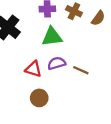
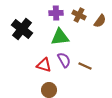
purple semicircle: (57, 63) -> (64, 60), turned 77

